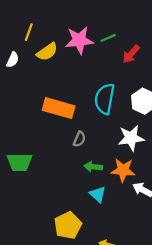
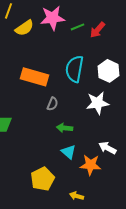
green line: (108, 38) -> (77, 27), moved
orange star: (123, 170) -> (90, 165), moved

